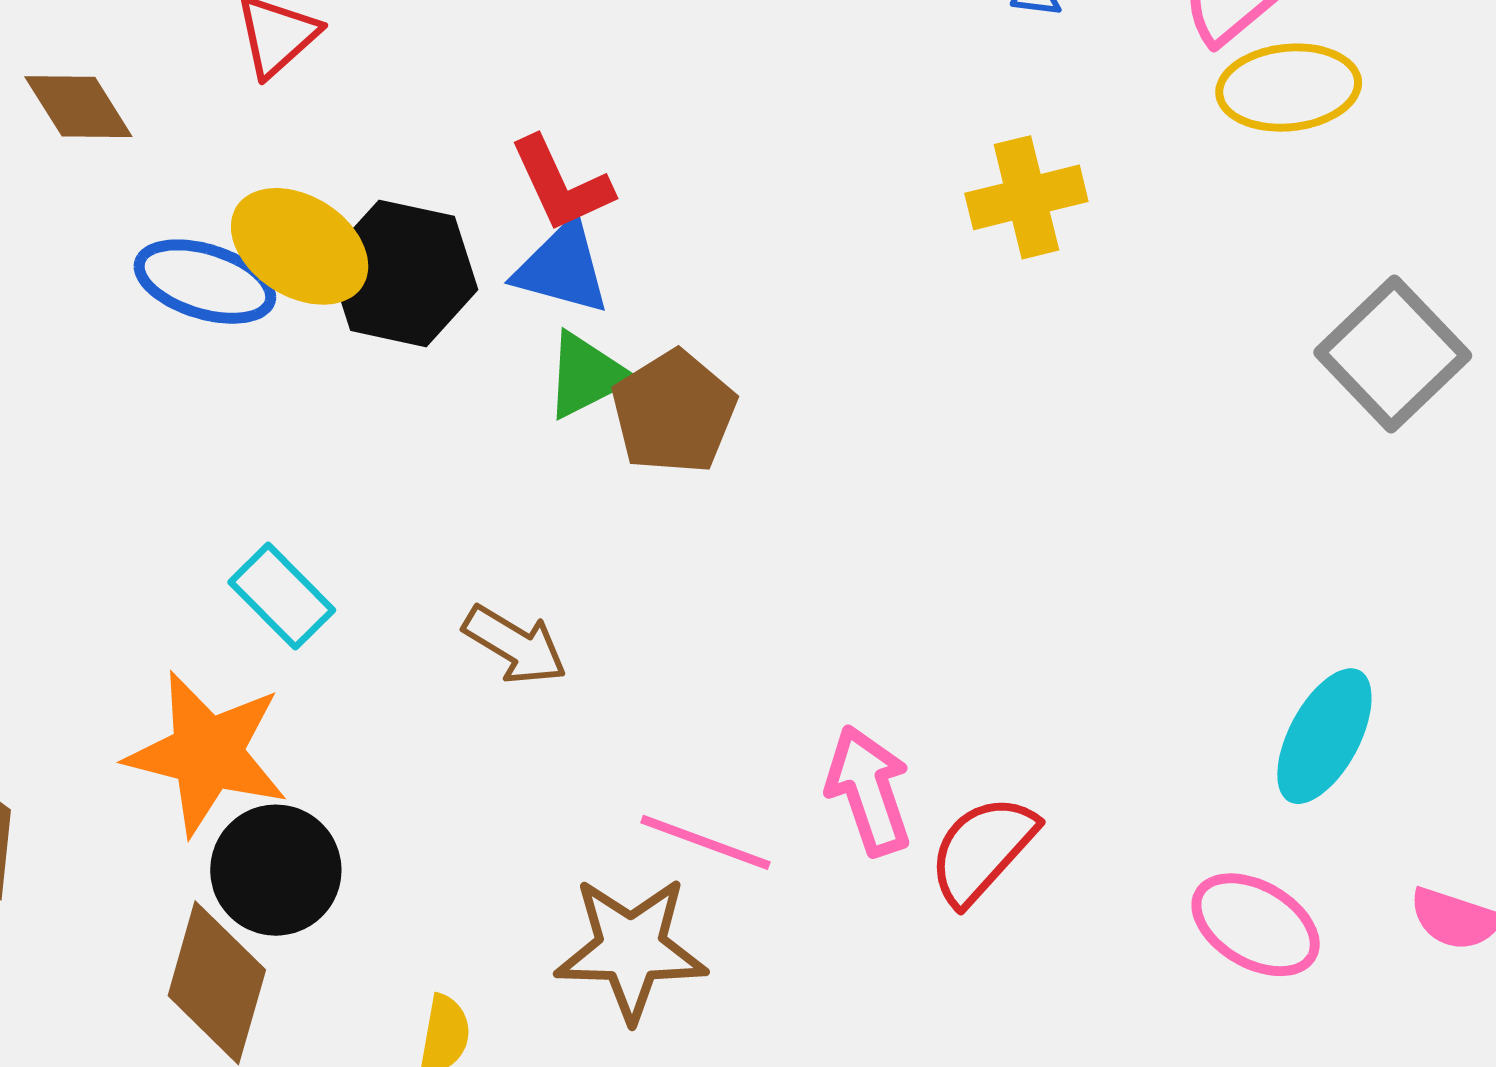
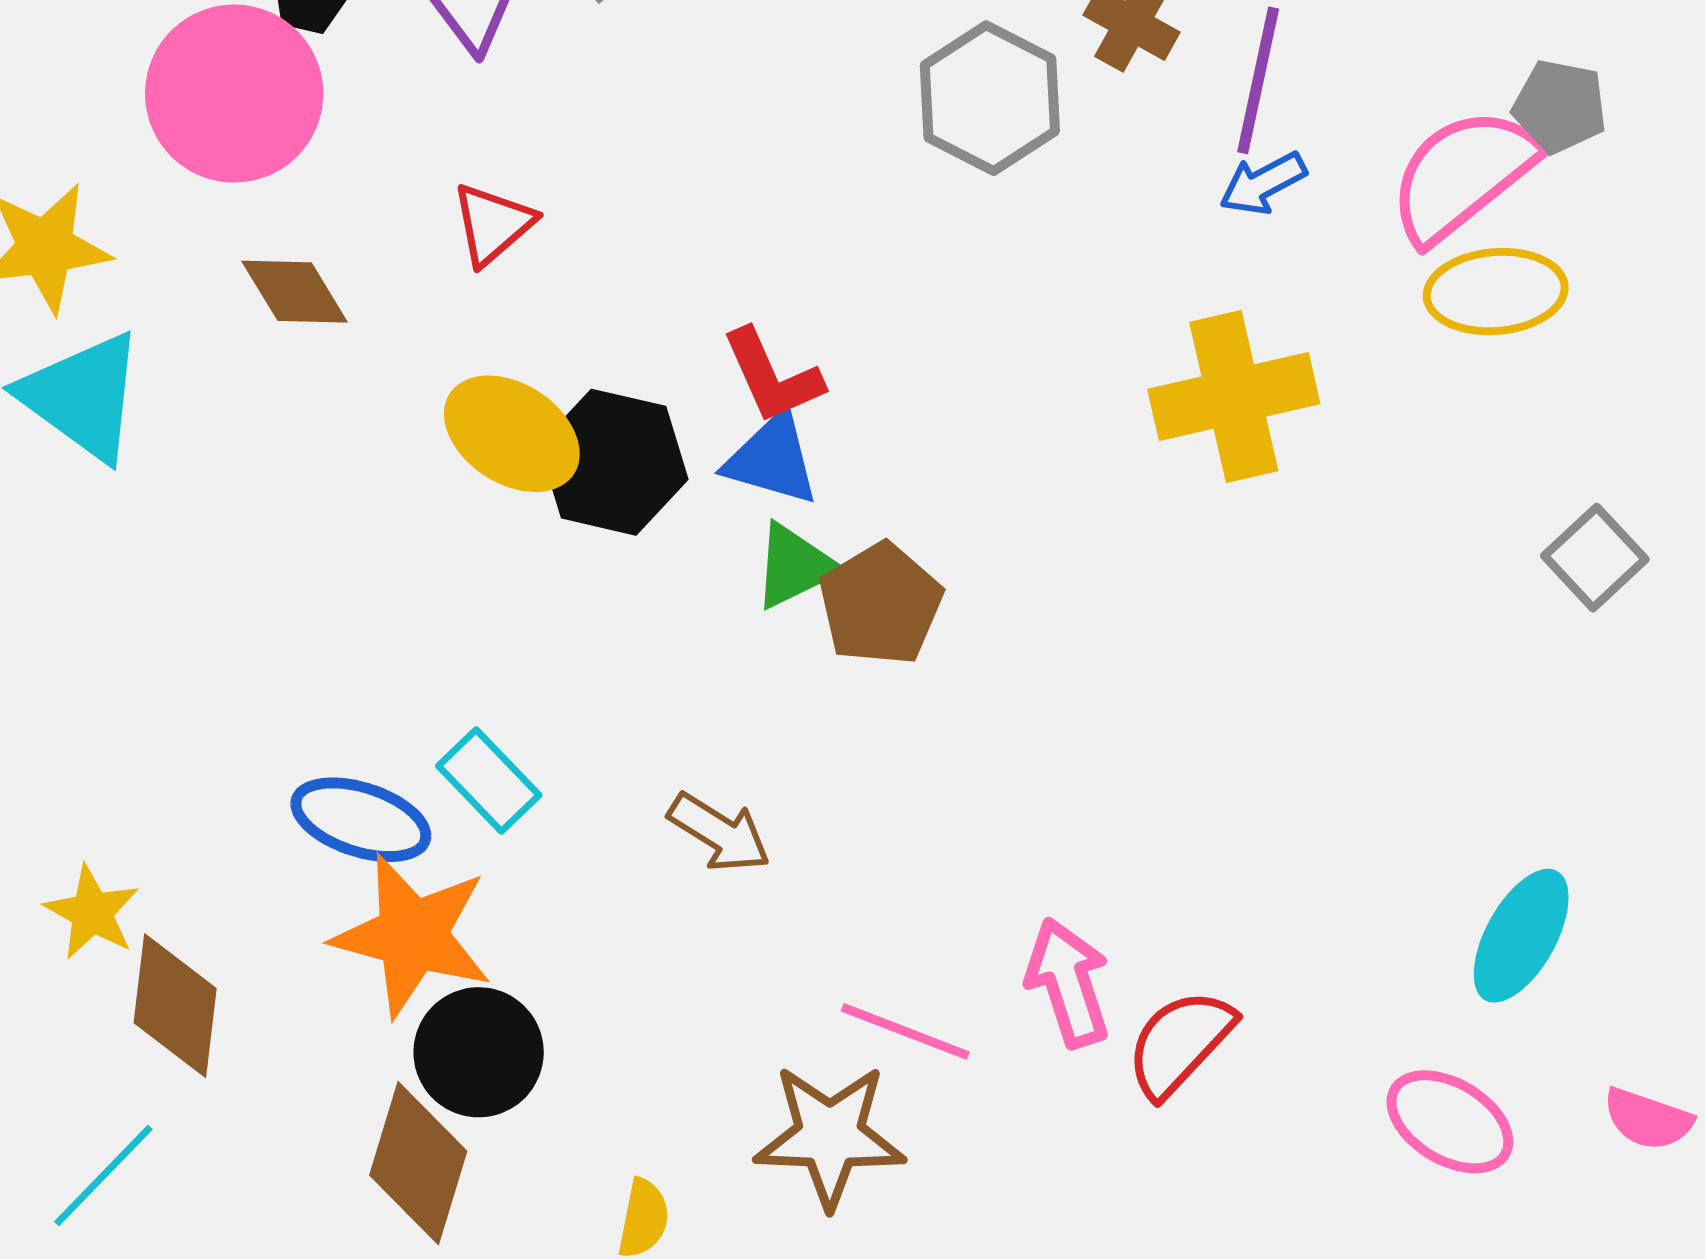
yellow cross: (1026, 197) -> (1234, 396), size x1.4
blue ellipse: (205, 282) -> (361, 820), moved
gray square: (1393, 354) -> (1595, 558), size x0.7

